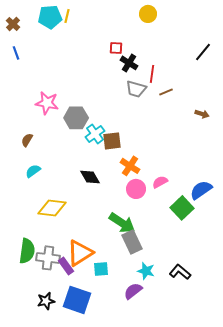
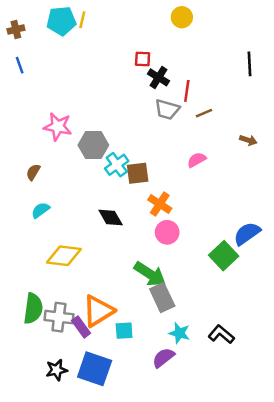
brown cross: (13, 24) -> (16, 30), turned 32
black line: (203, 52) -> (249, 64), turned -42
pink semicircle: (160, 182) -> (197, 160), moved

